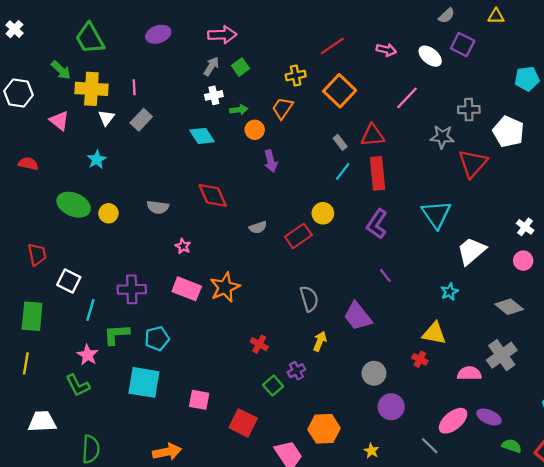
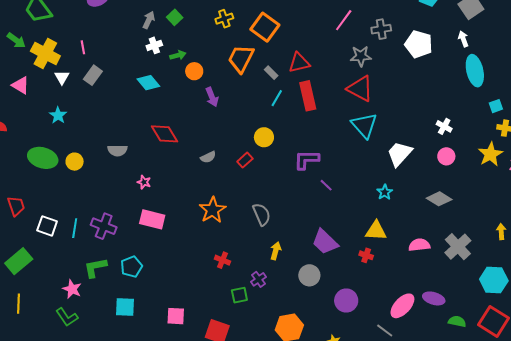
yellow cross: (91, 89) -> (45, 53), turned 32
pink line: (407, 98) -> (344, 20), moved
orange trapezoid: (282, 108) -> (241, 59), moved, size x1.4
red triangle: (473, 163) -> (360, 89), moved, turned -36
purple L-shape: (377, 224) -> (306, 160), moved, turned 64
red rectangle: (298, 236) -> (245, 160), size x0.7
orange star: (225, 287) -> (212, 210), moved
purple cross: (132, 289) -> (104, 226), turned 30
cyan line: (90, 310) -> (75, 228), moved
green rectangle: (32, 316) -> (19, 261), turned 52
purple trapezoid: (358, 316) -> (325, 242), moved
gray cross: (502, 355) -> (458, 247), moved
gray circle: (374, 373) -> (309, 275), moved
pink semicircle: (469, 373) -> (419, 245), moved
cyan square: (144, 382) -> (125, 307), size x0.7
green square: (273, 386) -> (239, 295), turned 36

